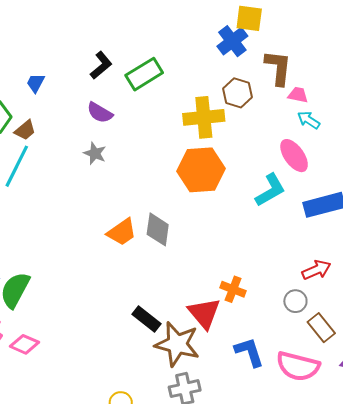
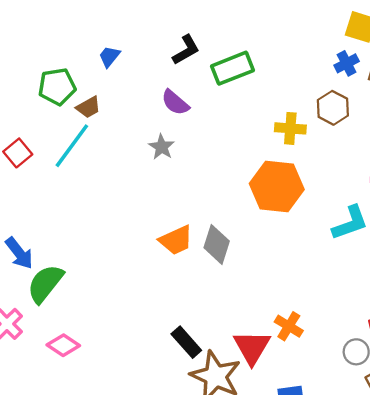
blue cross: (232, 41) -> (347, 63), moved, size x0.7
yellow cross: (204, 117) -> (290, 128), size x0.7
pink diamond: (24, 344) -> (63, 345), moved

